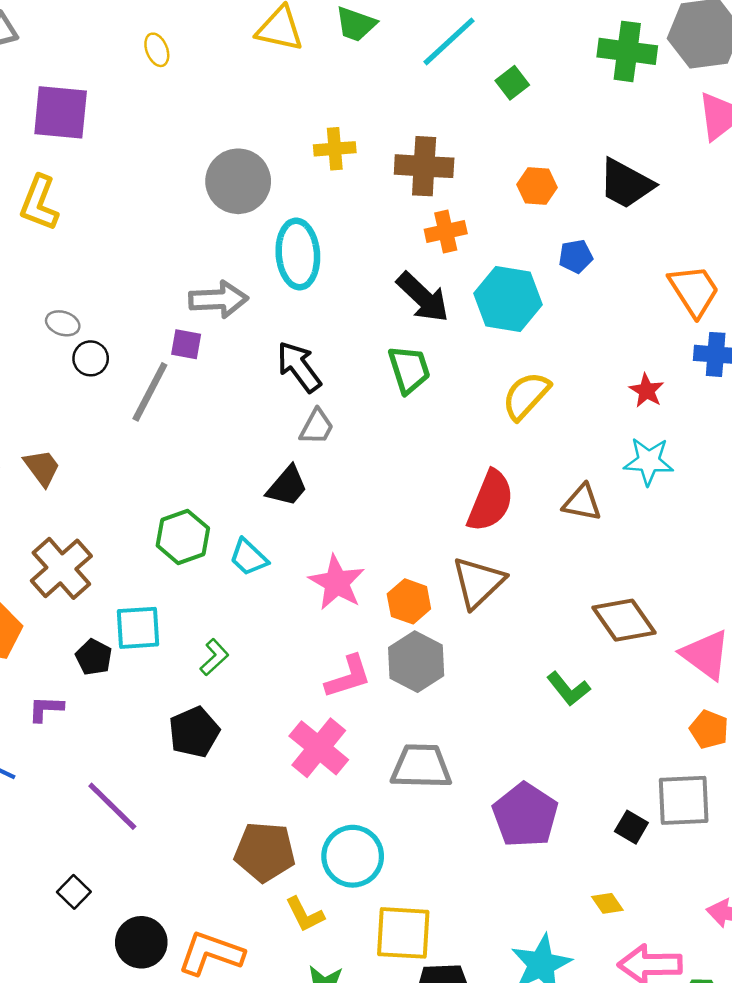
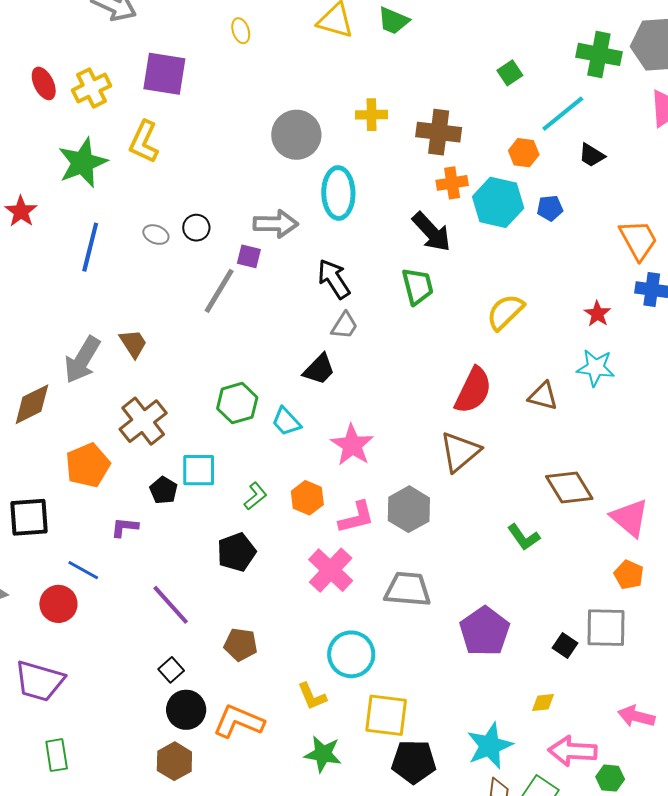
cyan line: (449, 41) -> (563, 114), moved
black trapezoid: (626, 184) -> (592, 155), size x0.6
cyan hexagon: (508, 299) -> (498, 202), moved
black circle: (91, 358) -> (196, 228), moved
orange hexagon: (409, 601) -> (307, 498), moved
brown pentagon: (265, 852) -> (241, 645), moved, size x0.7
black square: (74, 892) -> (171, 670), moved
yellow diamond: (607, 903) -> (543, 702), turned -65

